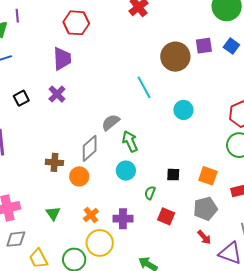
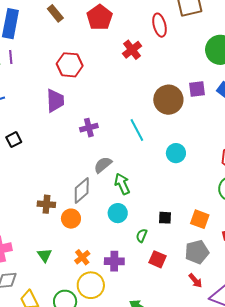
purple cross: (57, 94) -> (89, 128), moved, turned 30

